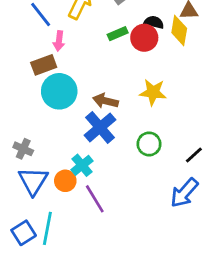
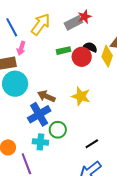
green circle: (149, 144) -> (58, 130), moved
black line: (194, 155) -> (92, 144), moved
cyan cross: (82, 165) -> (40, 142), moved, turned 35

